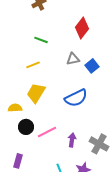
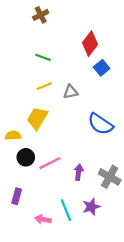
gray triangle: (73, 59) -> (71, 92), moved
yellow line: (33, 65) -> (44, 86), moved
blue square: (92, 66) -> (102, 68), moved
blue semicircle: (76, 98) -> (100, 124), moved, turned 60

